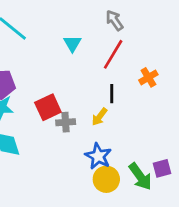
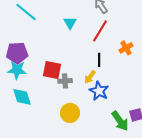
red square: (48, 107) -> (52, 70), turned 36
blue star: (98, 156) -> (99, 91), moved
yellow circle: (106, 179) -> (70, 113), moved

